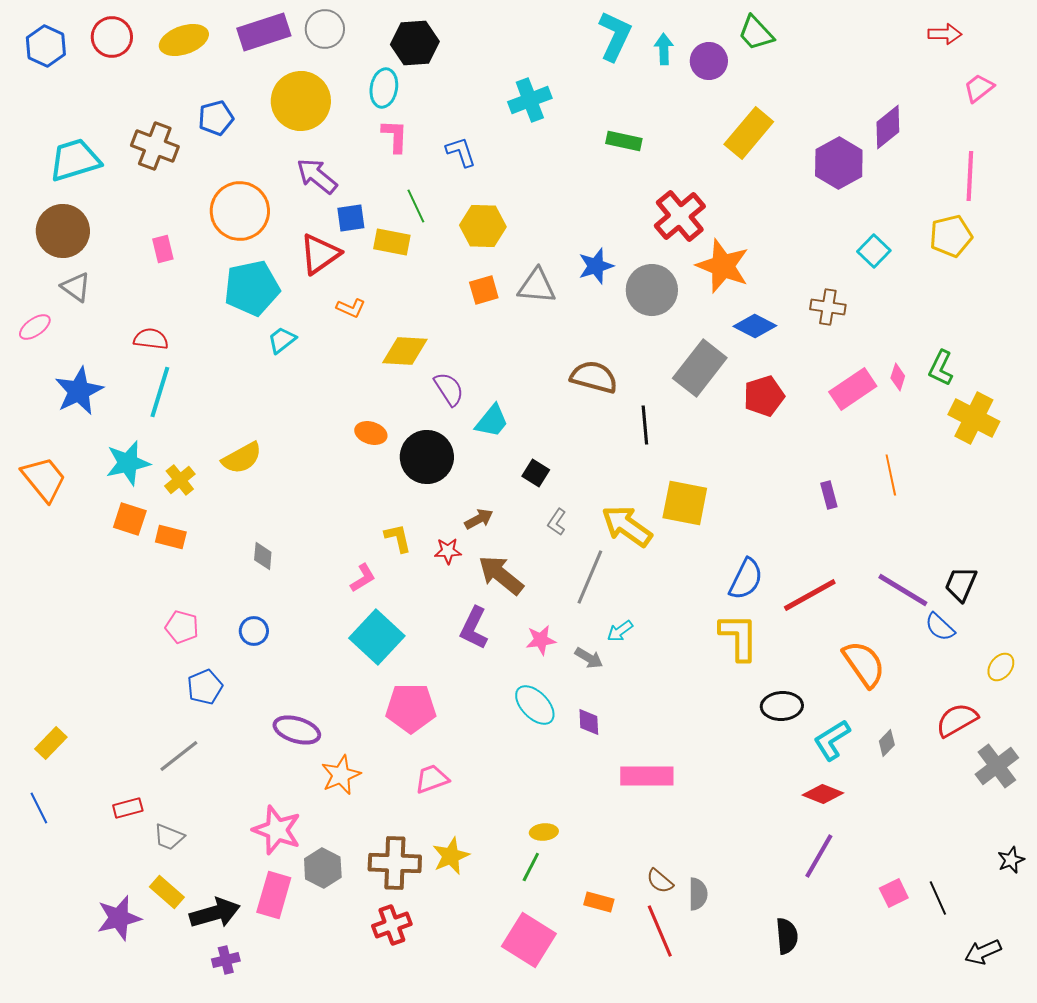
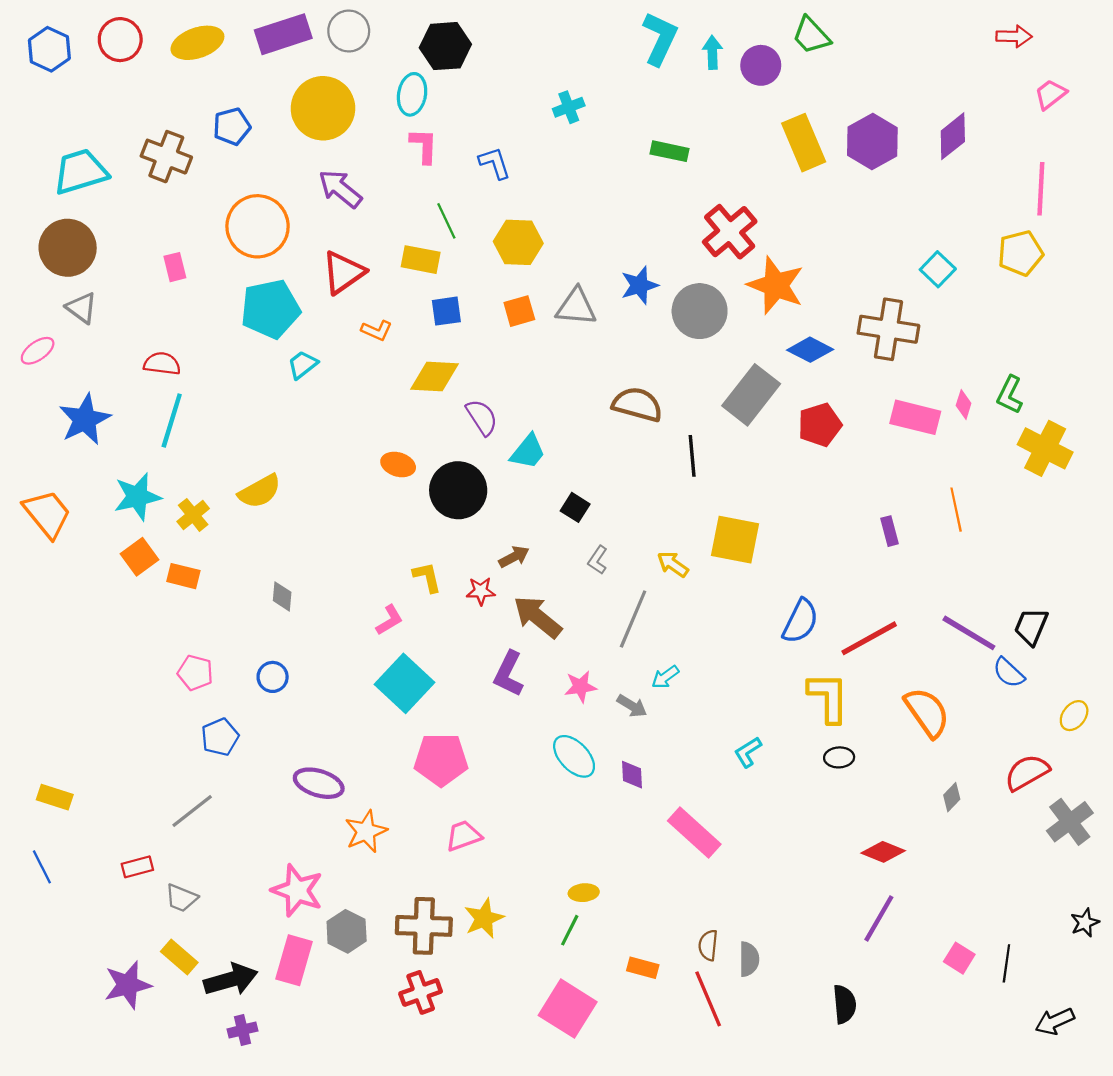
cyan cross: (530, 100) -> (569, 107), size x0.7
yellow rectangle: (749, 133) -> (804, 143), turned -63
purple hexagon: (839, 163) -> (872, 142), moved
blue square: (351, 218) -> (446, 311), moved
brown cross: (828, 307) -> (888, 329), size x1.6
pink rectangle: (853, 389) -> (915, 417), turned 48
orange square: (130, 519) -> (139, 557), turned 36
yellow arrow: (627, 526) -> (673, 564), size x0.6
yellow L-shape: (739, 637) -> (828, 697), moved
black ellipse: (782, 706) -> (839, 757), size x0.7
cyan L-shape: (832, 740) -> (748, 752), moved, size x0.7
yellow rectangle: (51, 743) -> (55, 797), turned 64
pink rectangle: (647, 776) -> (694, 833), turned 42
brown semicircle: (660, 881) -> (708, 945), turned 56
pink square: (894, 893) -> (959, 958), turned -32
black line: (938, 898) -> (1006, 963), turned 32

